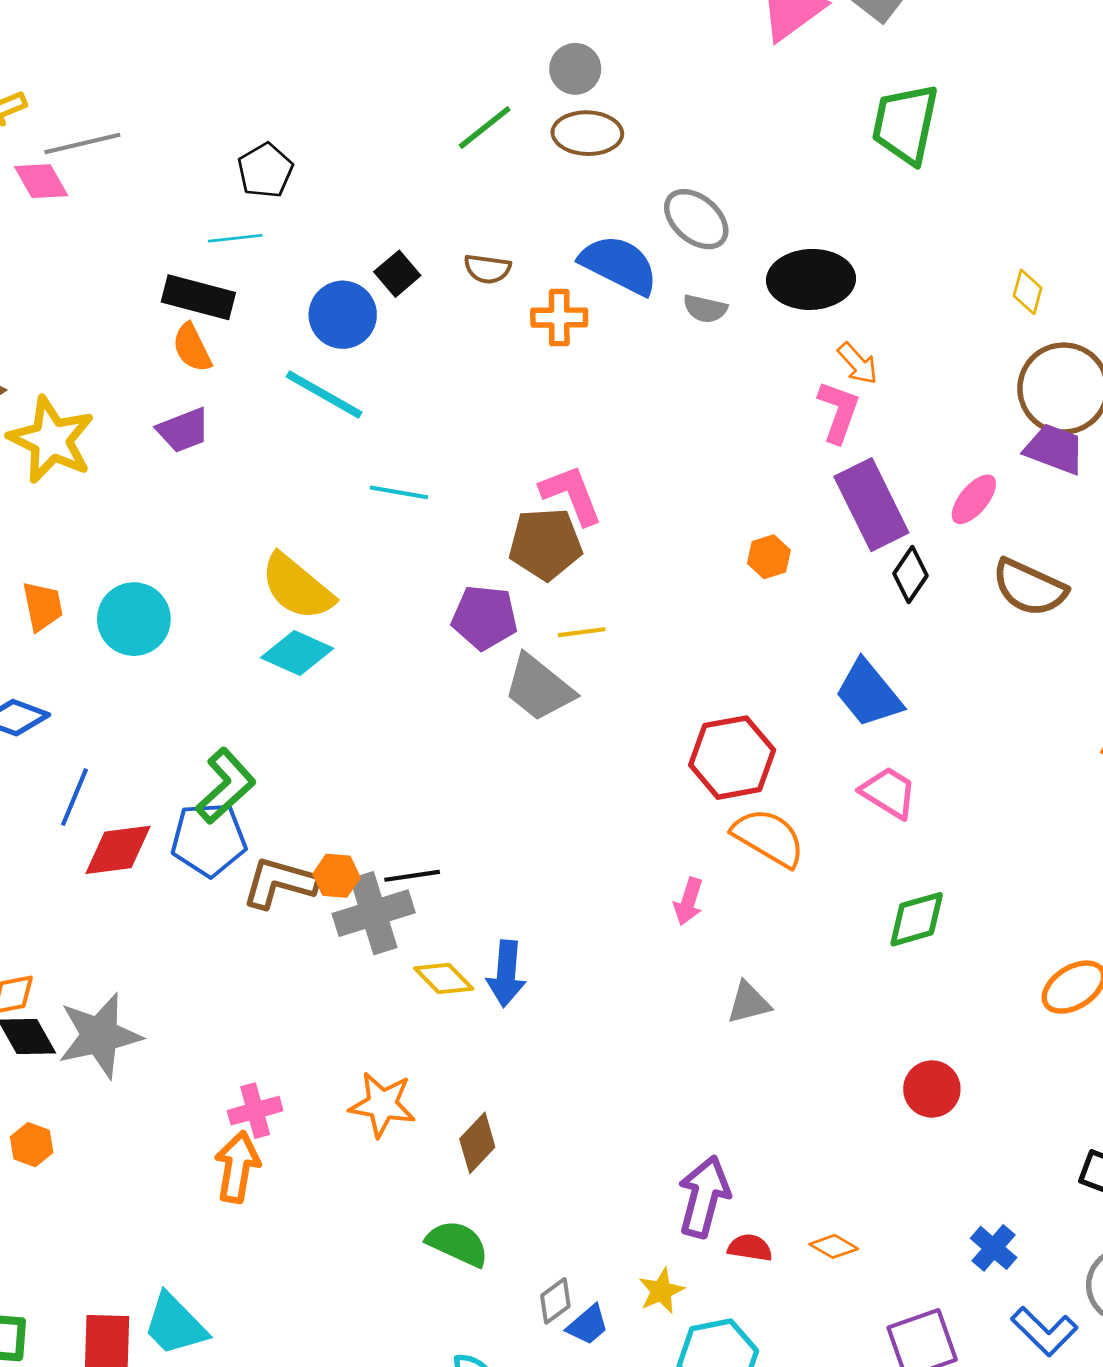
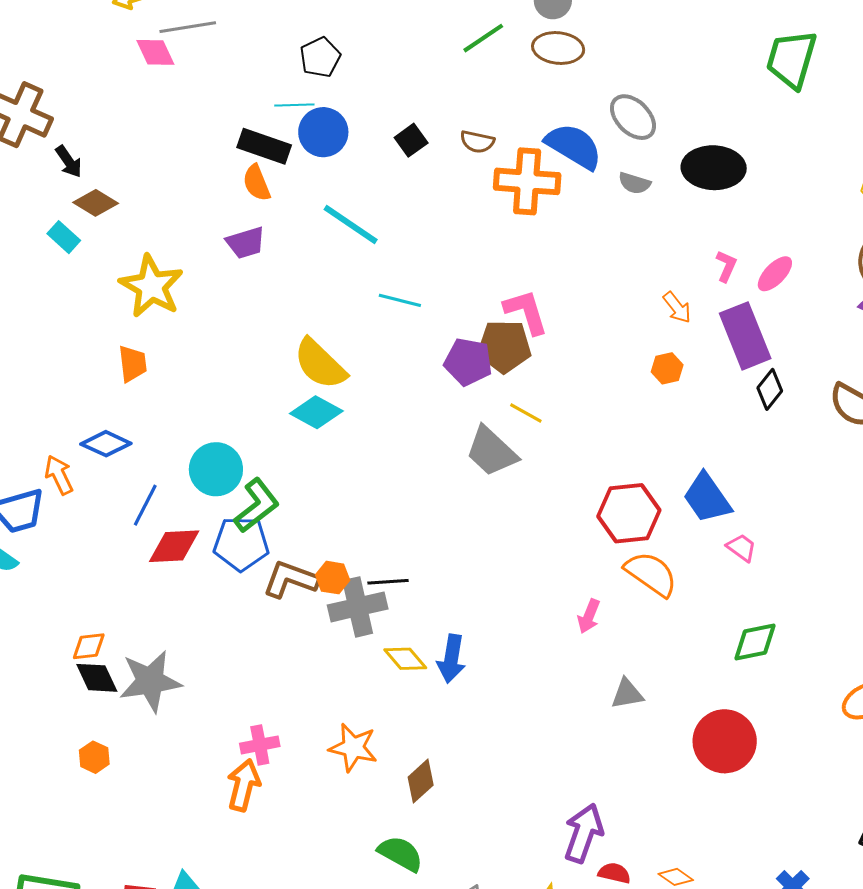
blue circle: (343, 315) -> (323, 132), moved
orange cross: (559, 318) -> (527, 181), size x1.6
orange arrow: (858, 363) -> (677, 308), moved
pink L-shape: (839, 412) -> (726, 266), size x0.7
yellow star: (51, 440) -> (151, 286), moved
pink ellipse: (974, 499) -> (775, 274), moved
purple pentagon: (485, 617) -> (468, 362), moved
cyan circle: (134, 619) -> (216, 469), moved
yellow line: (582, 632) -> (526, 413), turned 32
blue trapezoid: (869, 694) -> (707, 498), moved
pink trapezoid: (889, 793) -> (742, 548), size x0.7
red circle: (932, 1089) -> (725, 741), moved, size x1.5

